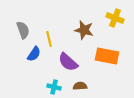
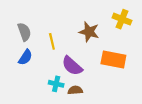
blue semicircle: (34, 54) -> (25, 57), moved
brown semicircle: (80, 86) -> (75, 90), moved
cyan cross: (54, 87) -> (56, 84), moved

